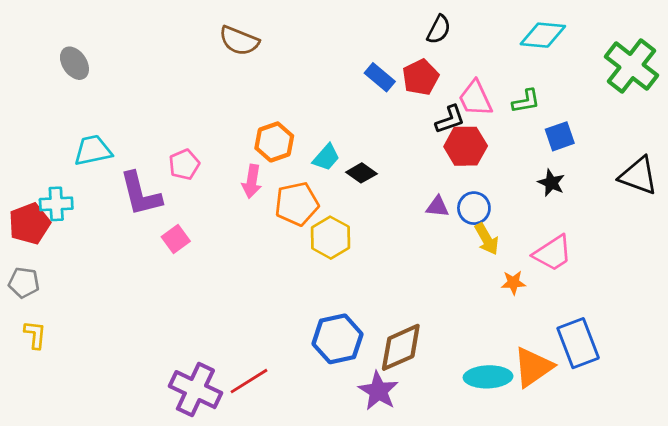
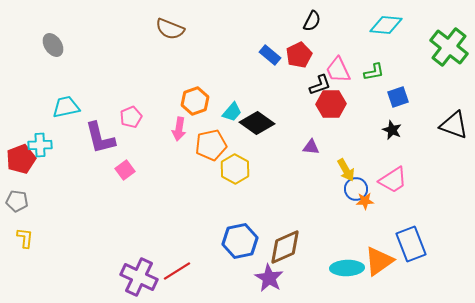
black diamond: (361, 173) -> (257, 123), size x1.6
blue circle: (474, 208) -> (356, 189), moved

